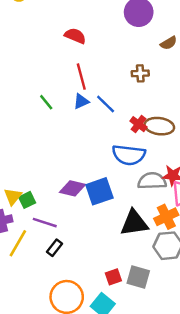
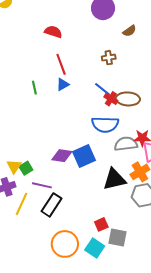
green line: (46, 102) -> (34, 88), turned 32
blue line: (106, 104) -> (102, 89), moved
black rectangle: (54, 248) -> (51, 205), size x1.6
gray square: (138, 277) -> (117, 238), moved

